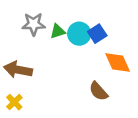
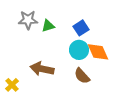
cyan circle: (79, 34) -> (79, 50), moved
brown arrow: (18, 70) -> (42, 69), moved

